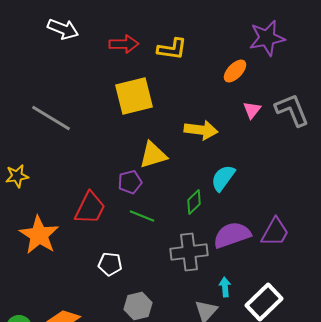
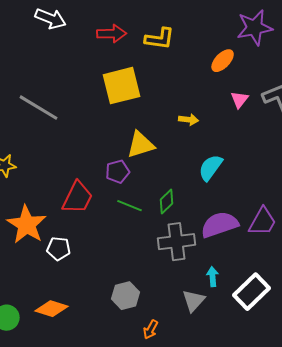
yellow arrow: (201, 130) -> (189, 120), size x0.6
green diamond: (194, 202) -> (167, 202), moved
white pentagon: (110, 264) -> (59, 249), moved

